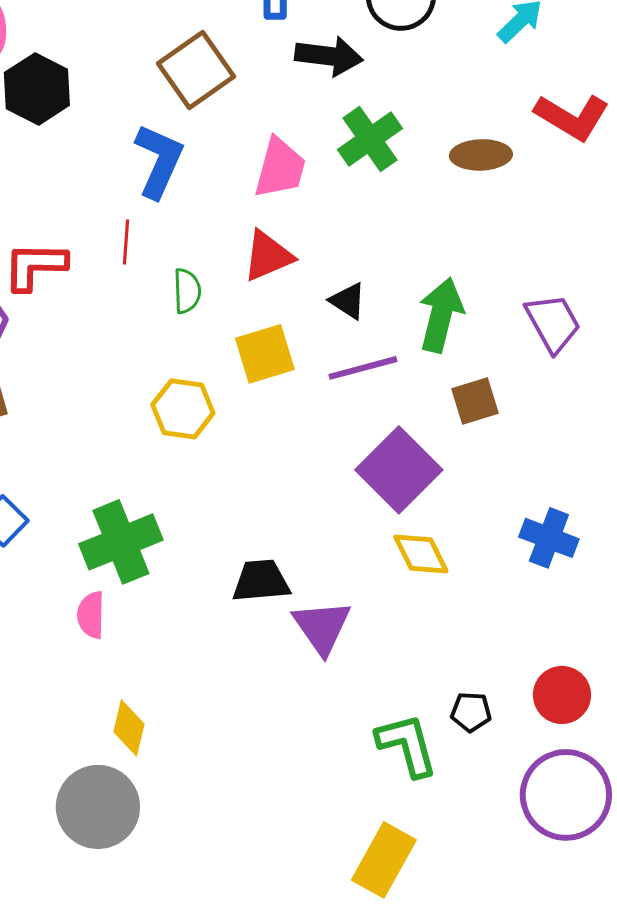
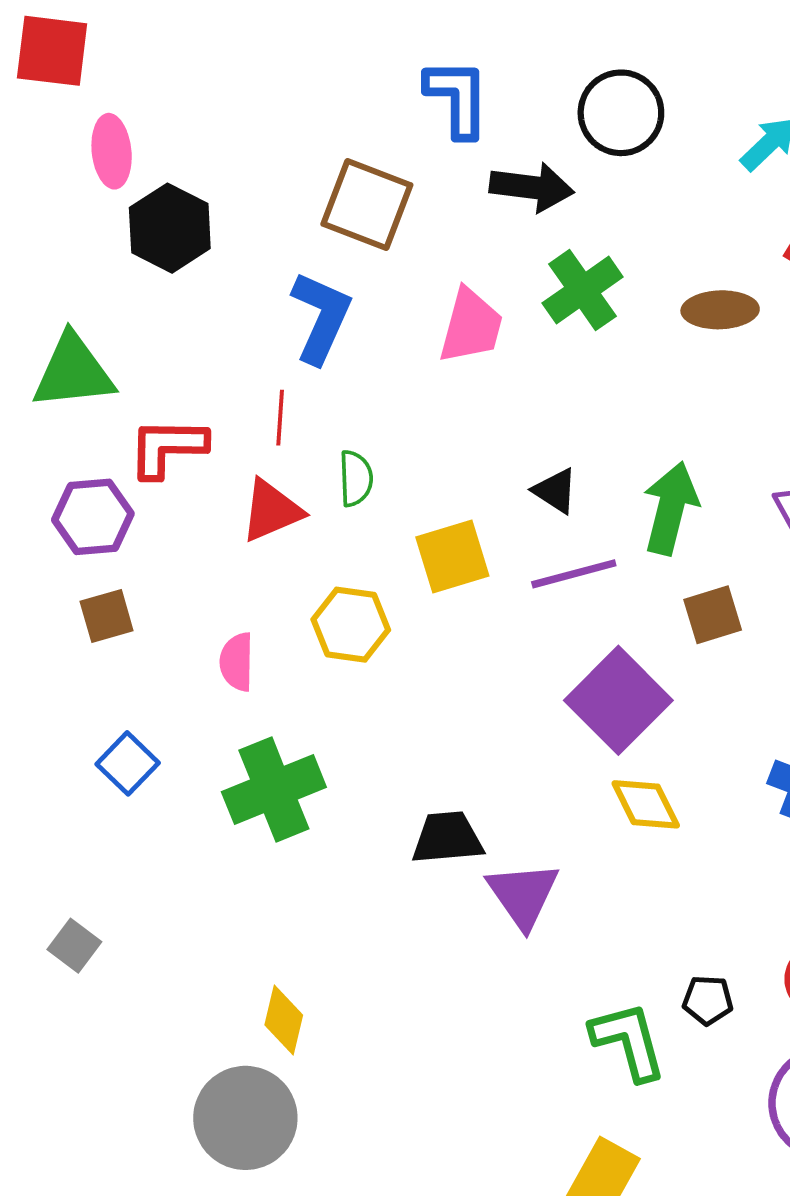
brown square: (196, 70) -> (367, 205), turned -34
red triangle: (268, 256) -> (271, 511), moved
pink semicircle: (91, 615) -> (237, 662), moved

